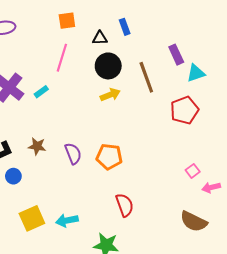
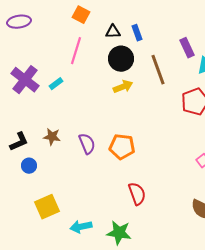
orange square: (67, 21) -> (81, 15), turned 36
blue rectangle: (125, 27) -> (137, 33), moved
cyan arrow: (67, 220) -> (81, 227), moved

